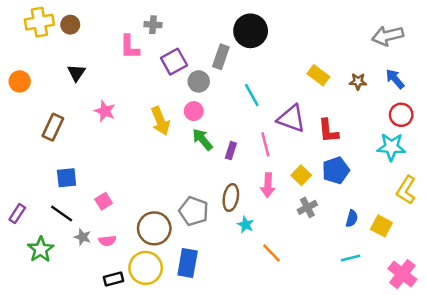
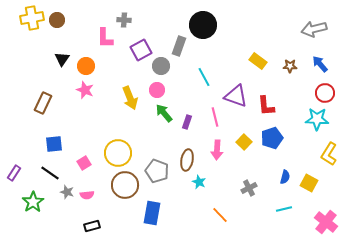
orange circle: (20, 81) -> (86, 66), moved
gray cross: (307, 207) -> (249, 188), moved
orange line: (272, 253) -> (220, 215), moved
yellow circle: (146, 268) -> (118, 153), moved

